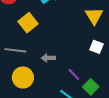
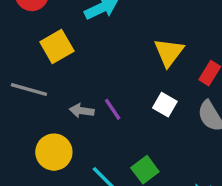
purple line: (74, 74) -> (113, 109), moved
yellow circle: (23, 78) -> (54, 152), moved

